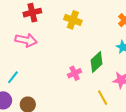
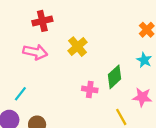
yellow cross: (73, 20) -> (77, 47), moved, turned 30
pink cross: (75, 73) -> (90, 89), turned 32

